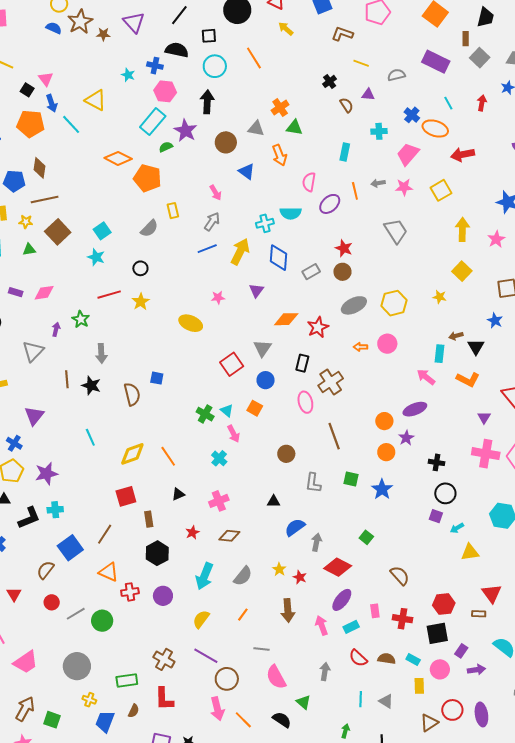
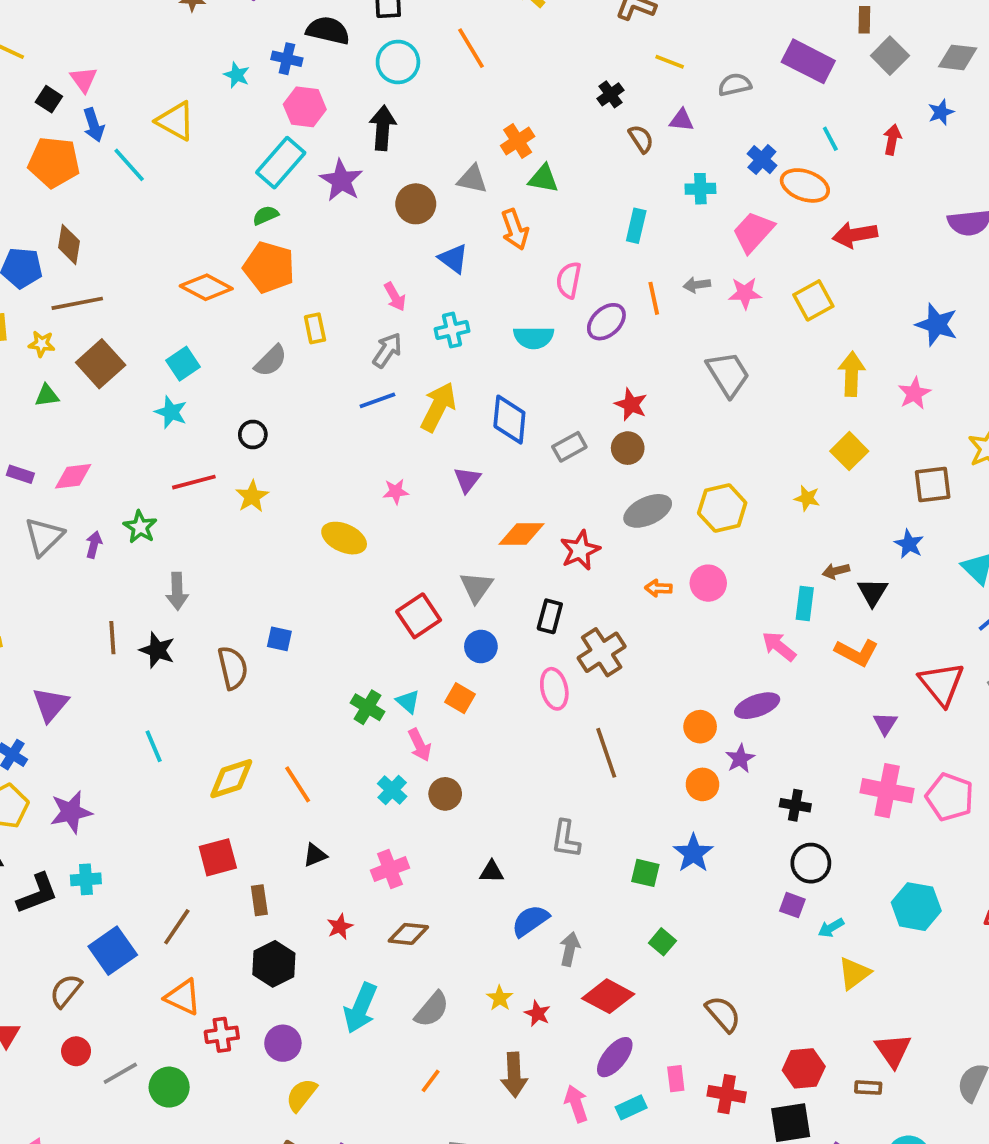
green semicircle: (166, 147) -> (266, 215), moved
orange diamond: (118, 158) -> (206, 287), moved
cyan cross: (265, 223) -> (452, 330), moved
gray triangle: (33, 351) -> (44, 537), moved
brown circle: (286, 454) -> (445, 794), moved
green square: (351, 479) -> (645, 873), moved
yellow triangle: (470, 552) -> (854, 973), turned -30
yellow semicircle: (201, 619) -> (301, 1095), moved

